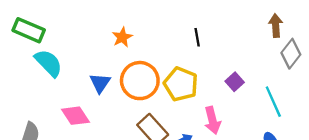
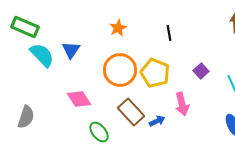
orange star: (122, 37) -> (118, 28), moved
blue triangle: (100, 83) -> (71, 50), moved
pink diamond: (75, 116) -> (79, 99), moved

